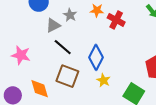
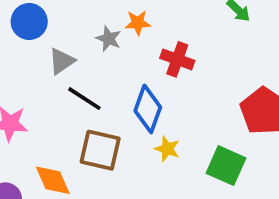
gray star: (70, 15) -> (109, 39), moved
red cross: (116, 20) -> (177, 59), moved

